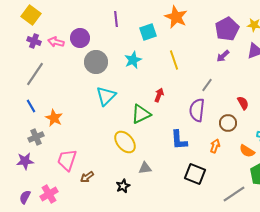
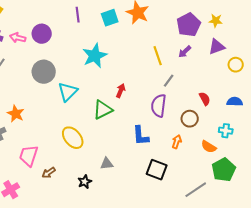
cyan square: (148, 32) -> (110, 18), moved
cyan star: (133, 60) -> (95, 56), size x1.4
yellow line: (174, 60) -> (158, 56), moved
gray circle: (96, 62) -> (44, 72), moved
yellow ellipse: (125, 142) -> (73, 138), moved

